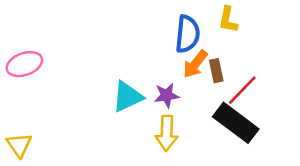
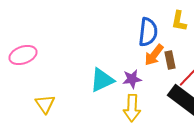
yellow triangle: (19, 145) -> (45, 104), moved

